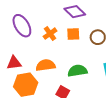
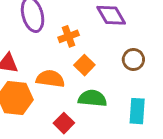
orange square: (73, 34) -> (84, 65), moved, turned 32

